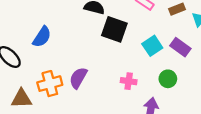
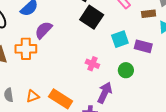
purple rectangle: (180, 47) -> (143, 46), turned -36
purple semicircle: (78, 78) -> (43, 30), moved

